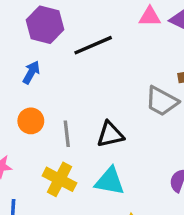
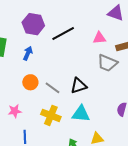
pink triangle: (150, 17) -> (99, 38), moved
gray line: (67, 134) -> (53, 88), turned -42

